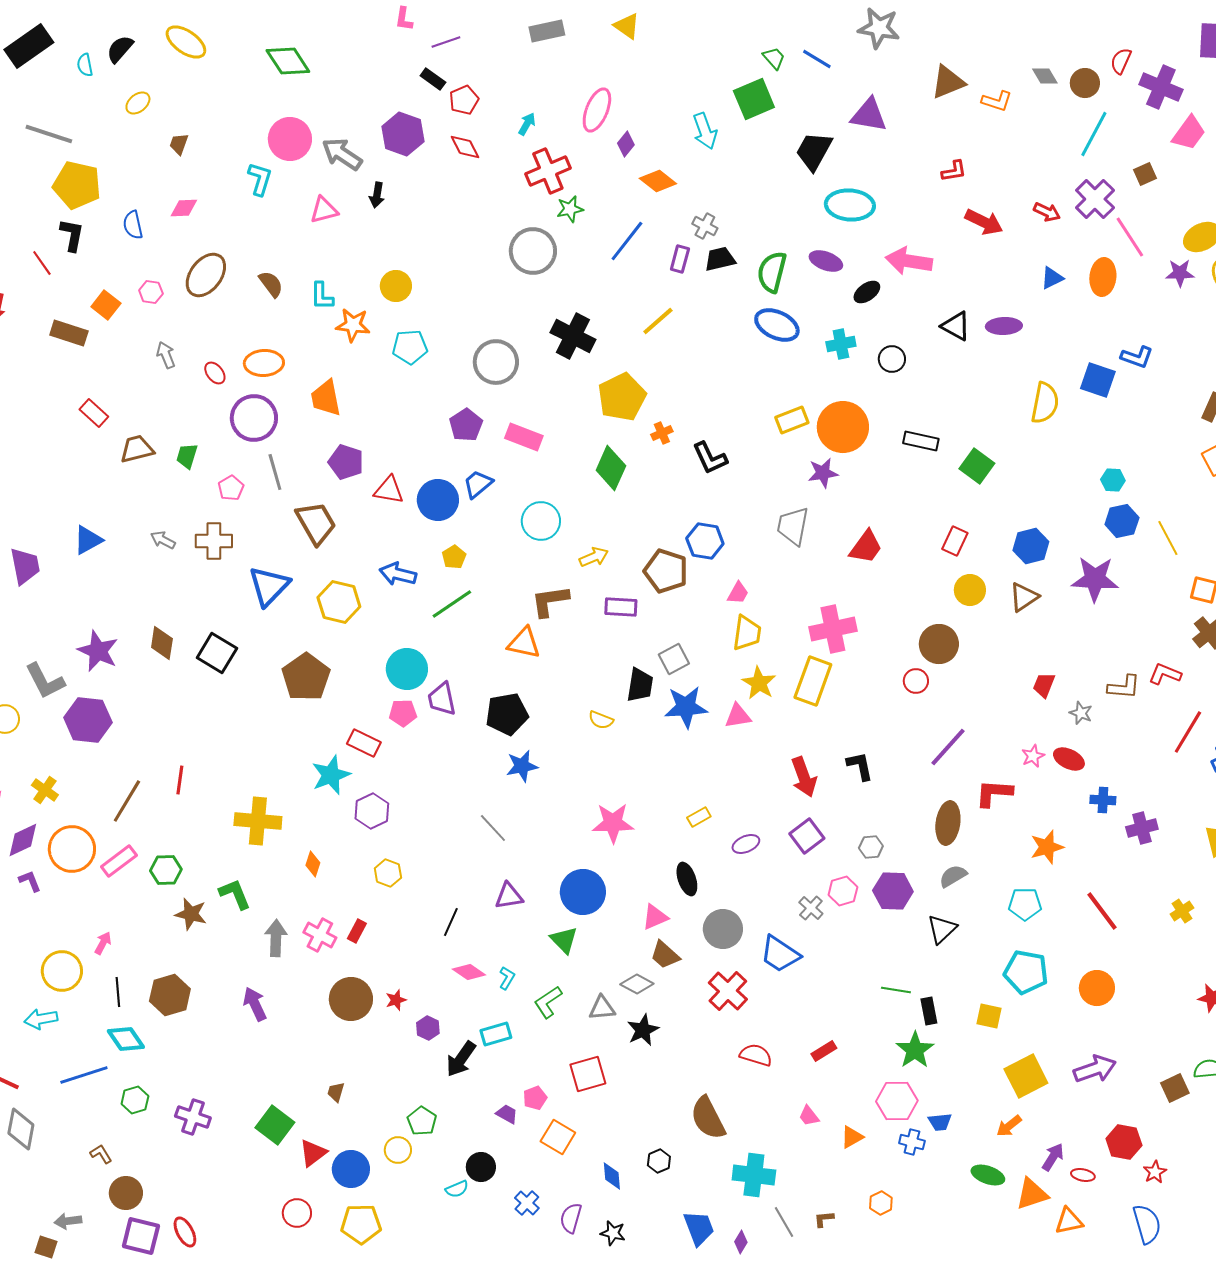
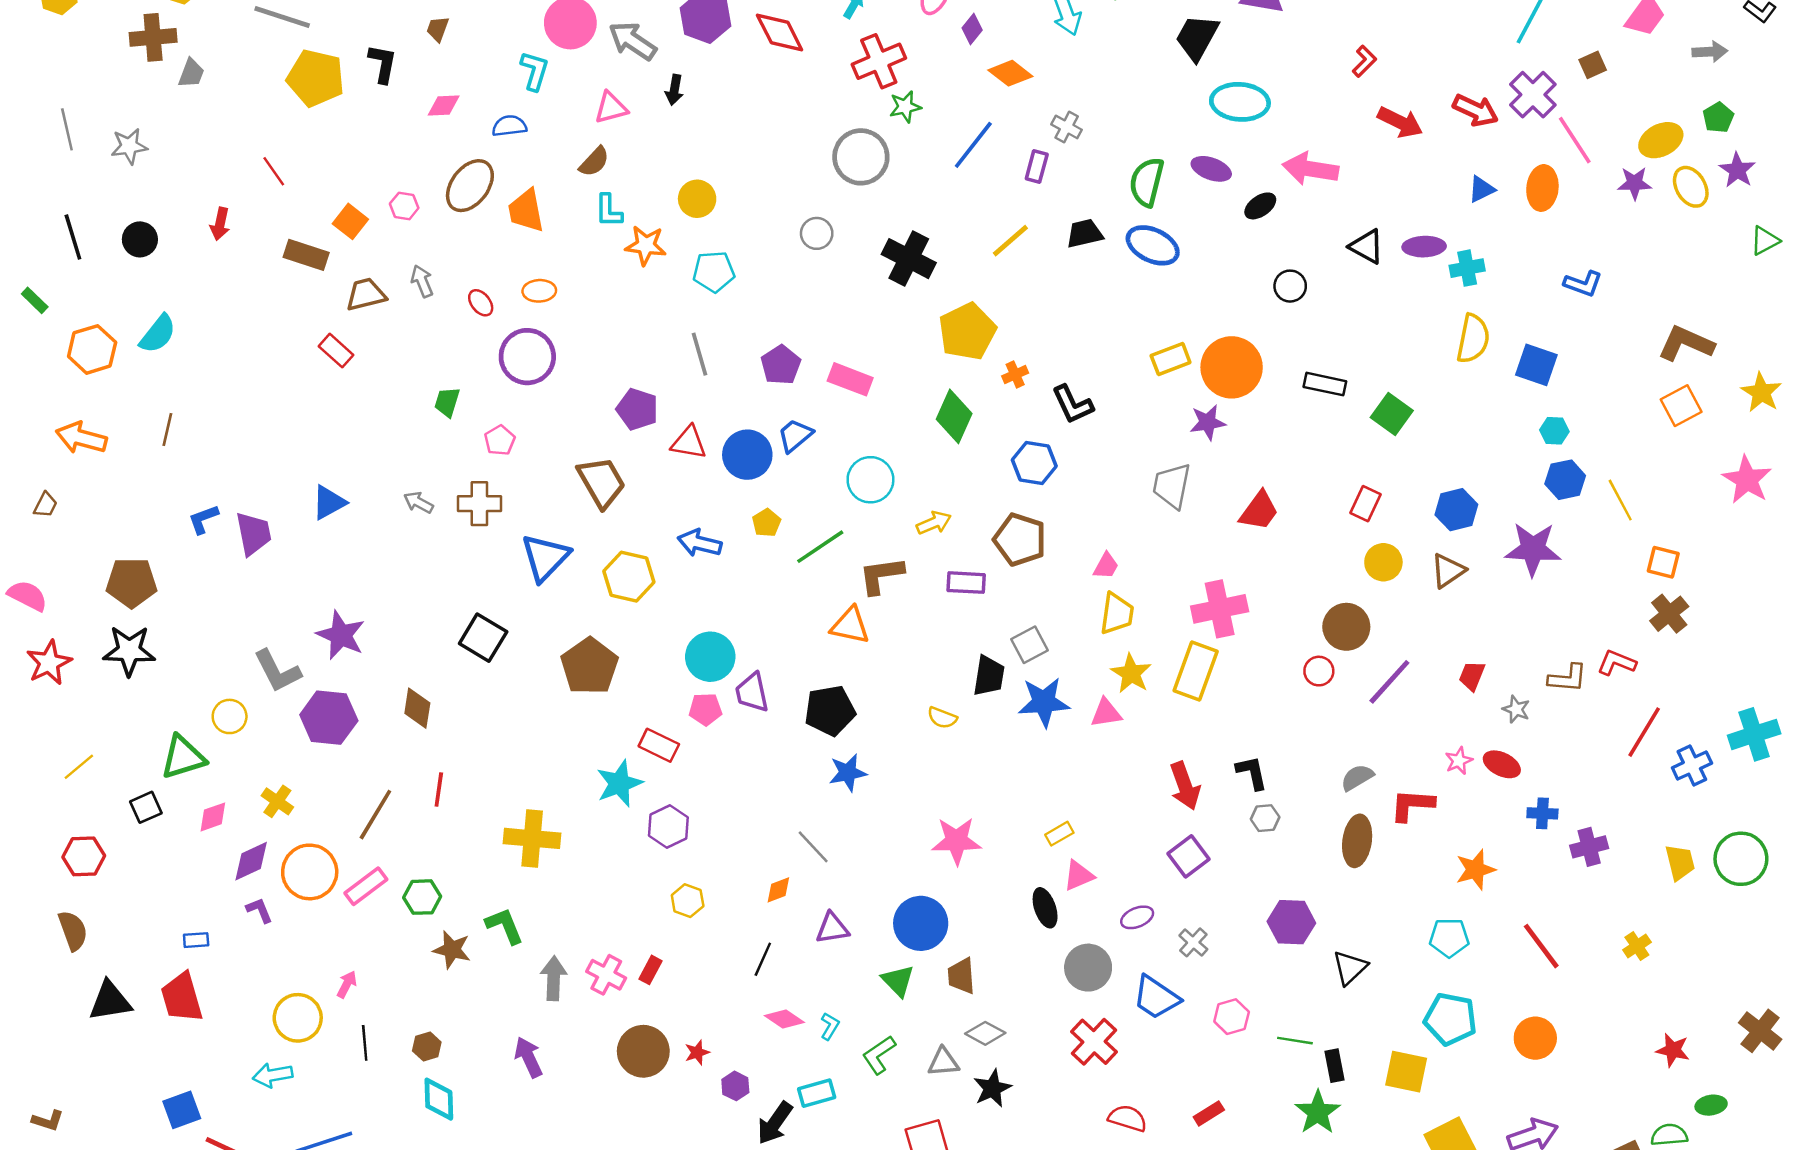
red diamond: (465, 147) -> (780, 33), size x1.4
red L-shape: (954, 171) -> (1364, 61), turned -36
red arrow: (1047, 212) -> (1475, 110), size x1.4
blue semicircle: (133, 225) -> (509, 126), moved, turned 96
black L-shape: (72, 235) -> (383, 64), moved
black trapezoid: (720, 259) -> (1084, 233), moved
brown semicircle: (271, 284) -> (594, 162), moved, turned 80
cyan cross: (841, 344) -> (1467, 268), moved
gray circle: (496, 362) -> (817, 233), moved, size x0.6
orange ellipse: (264, 363) -> (539, 291), size x0.7
blue square: (1098, 380) -> (1536, 365), moved
orange trapezoid: (326, 398) -> (526, 211), moved
brown trapezoid: (137, 449) -> (366, 294), moved
gray line: (275, 472) -> (699, 354), moved
blue hexagon: (705, 541) -> (1034, 463), moved
green line: (452, 604) -> (820, 547), moved
brown diamond: (162, 643) -> (417, 708), moved
purple line: (948, 747) -> (1389, 682), moved
purple ellipse: (746, 844) -> (1137, 917), moved
gray hexagon: (871, 847) -> (1265, 818), moved
orange diamond: (313, 864) -> (778, 890), moved, turned 50
gray semicircle: (953, 876) -> (1357, 777), moved
pink hexagon: (843, 891) -> (1232, 1017), moved
pink triangle: (655, 917) -> (1079, 876), moved
brown trapezoid: (665, 955) -> (961, 976), moved, turned 44
brown hexagon: (170, 995) -> (427, 1047), size x0.6
yellow square: (989, 1016) -> (1406, 1072), size x1.4
cyan diamond: (126, 1039) -> (439, 1099), moved, turned 33

